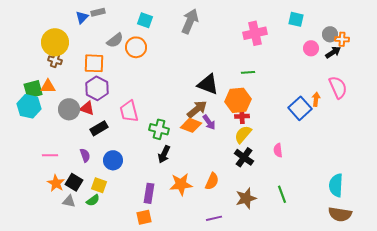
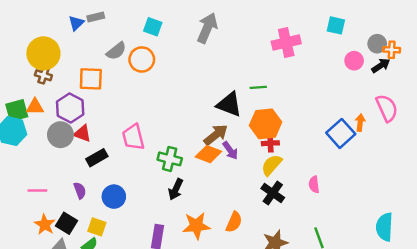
green line: (248, 72) -> (258, 87), moved
purple hexagon: (97, 88) -> (70, 108), moved

